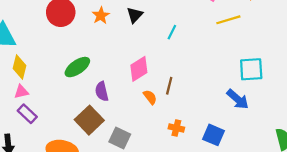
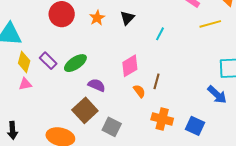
purple semicircle: (102, 91) -> (97, 85), turned 126
purple rectangle: (27, 114) -> (48, 61), moved
orange cross: (176, 128) -> (162, 119), size x1.5

